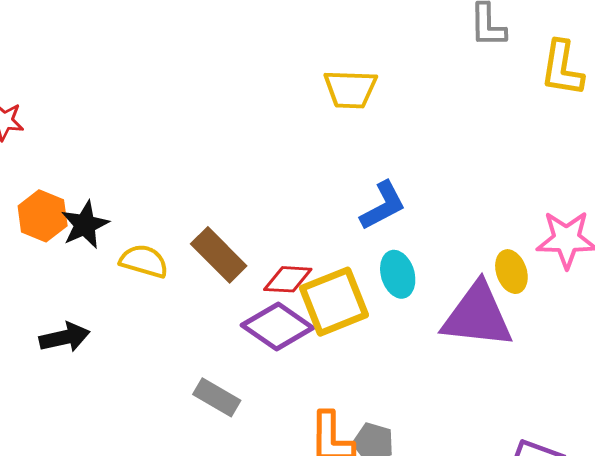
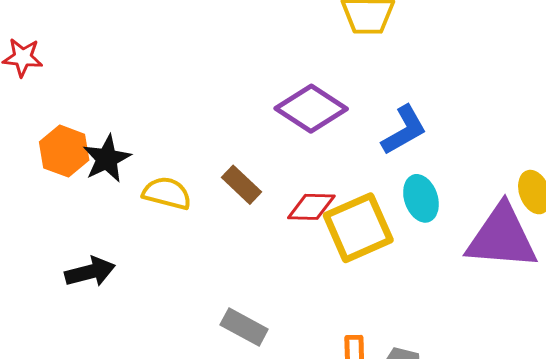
brown rectangle: (219, 255) -> (241, 185), size x0.7
purple diamond: (277, 327) -> (311, 109), moved

